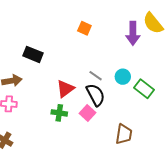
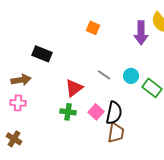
black semicircle: (96, 95) -> (114, 113), moved, turned 40
brown trapezoid: (124, 134) -> (116, 133), moved

